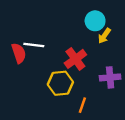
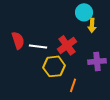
yellow arrow: (104, 36) -> (92, 25), turned -32
white line: (34, 45) -> (38, 46), moved

